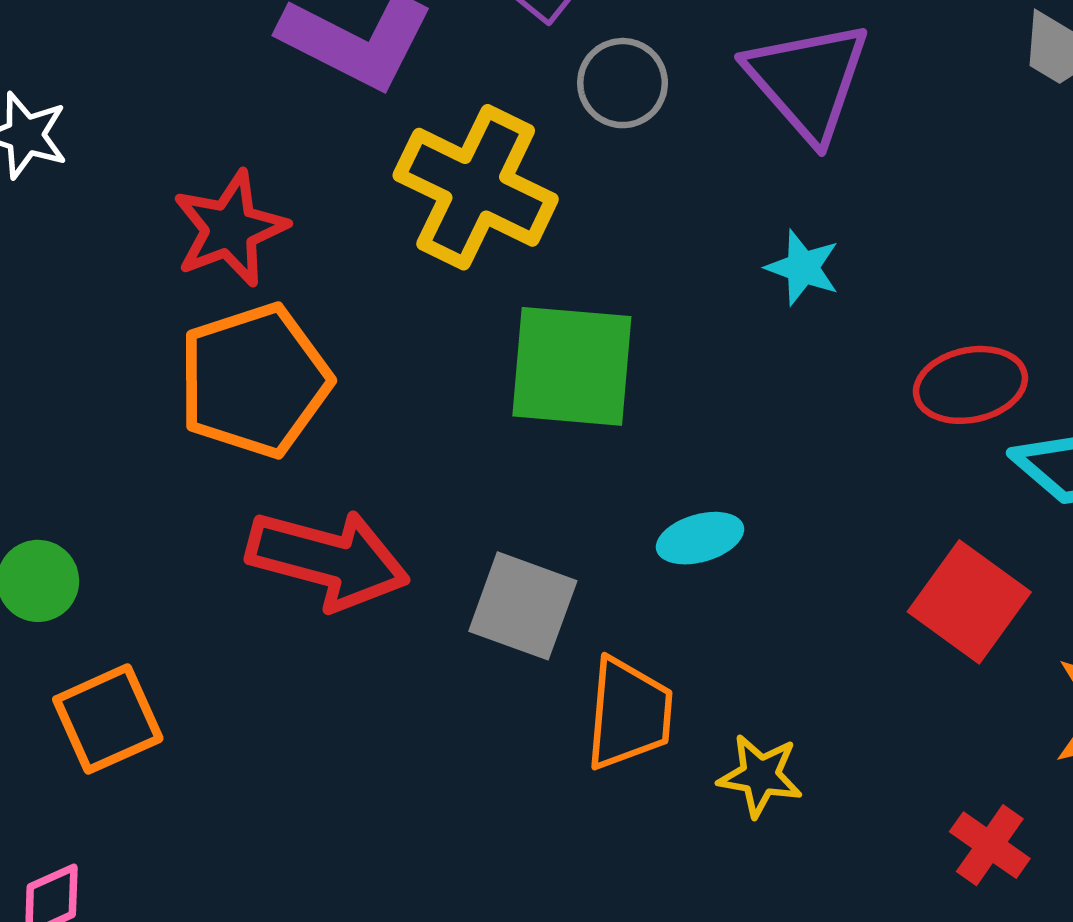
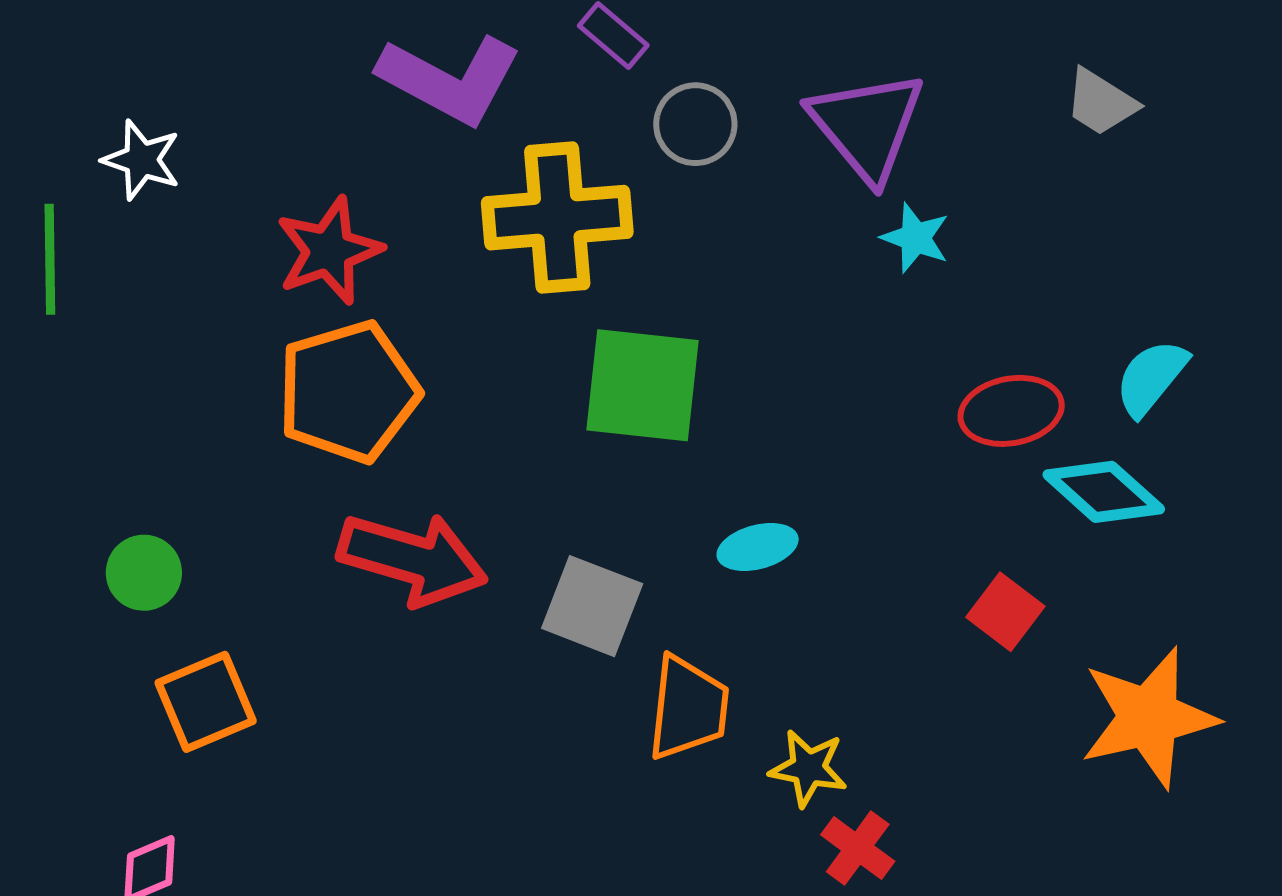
yellow cross: (476, 187) -> (557, 218), turned -32
cyan star: (803, 268) -> (915, 238), moved
red square: (969, 602) -> (1005, 612), size x0.7
red cross: (990, 845) -> (858, 848), moved

